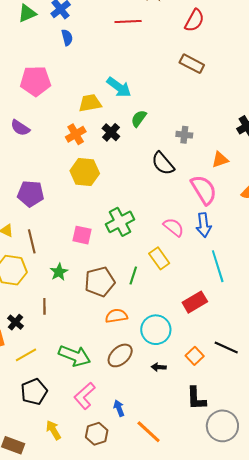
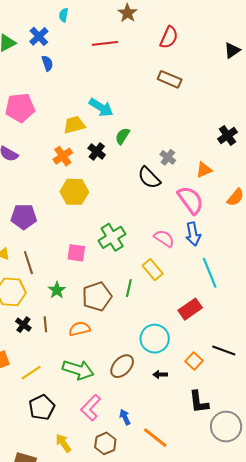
gray cross: (184, 135) -> (168, 157), moved, turned 35
orange semicircle: (116, 316) -> (79, 329), moved
black cross: (15, 322) -> (23, 325), moved

